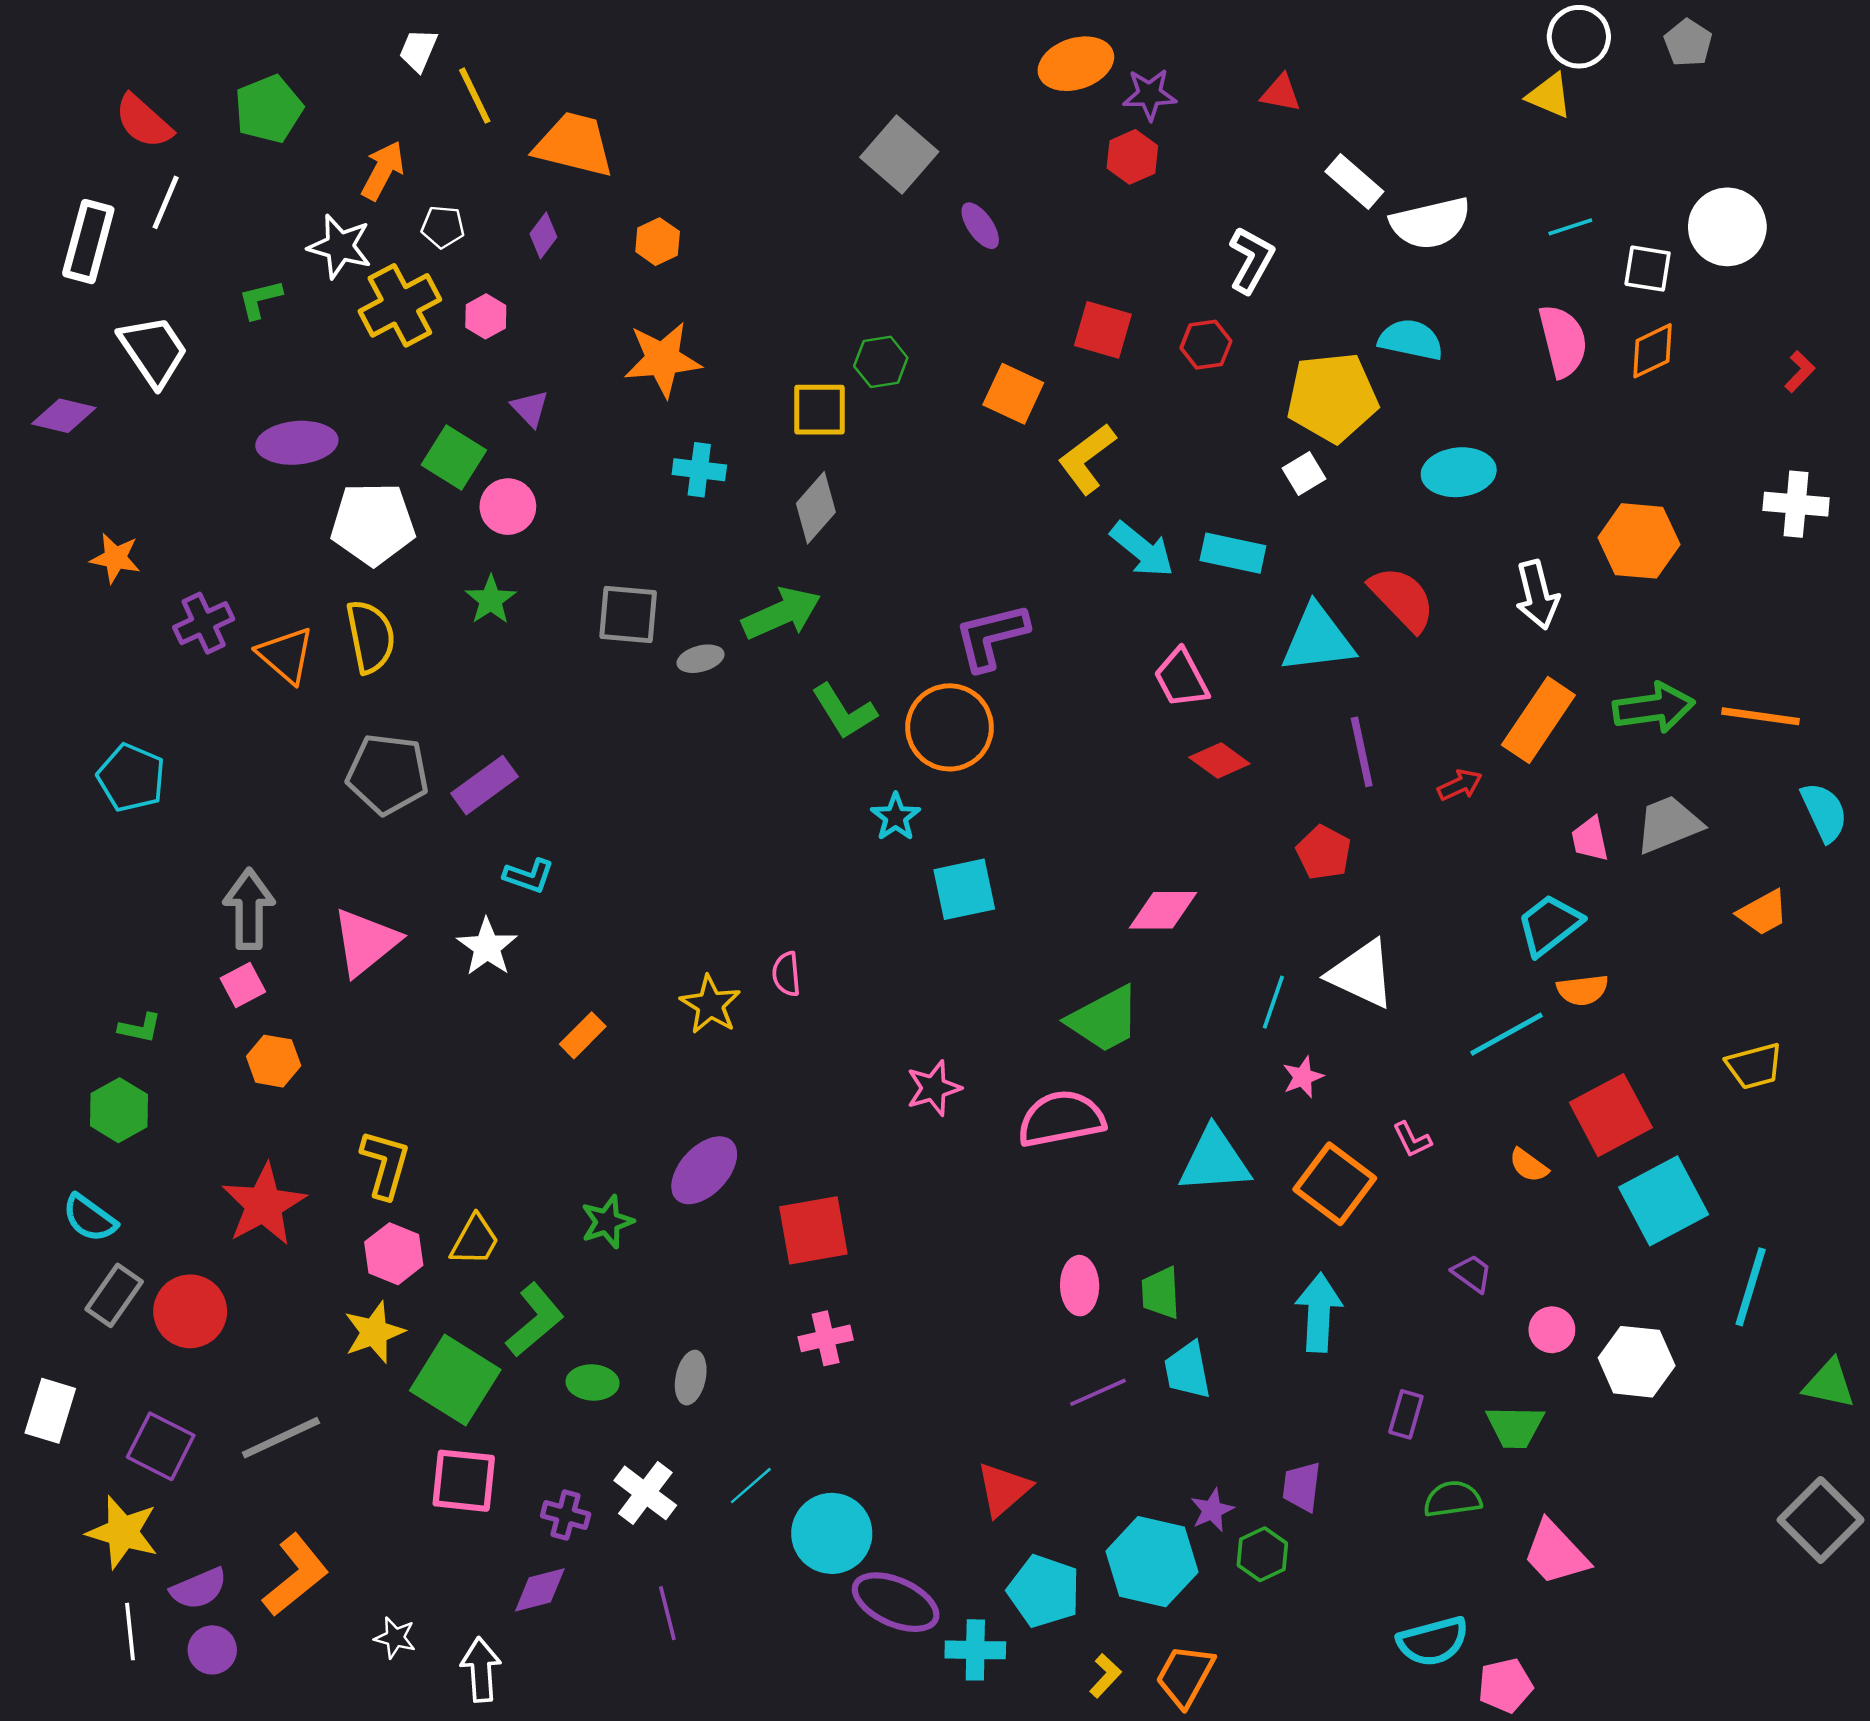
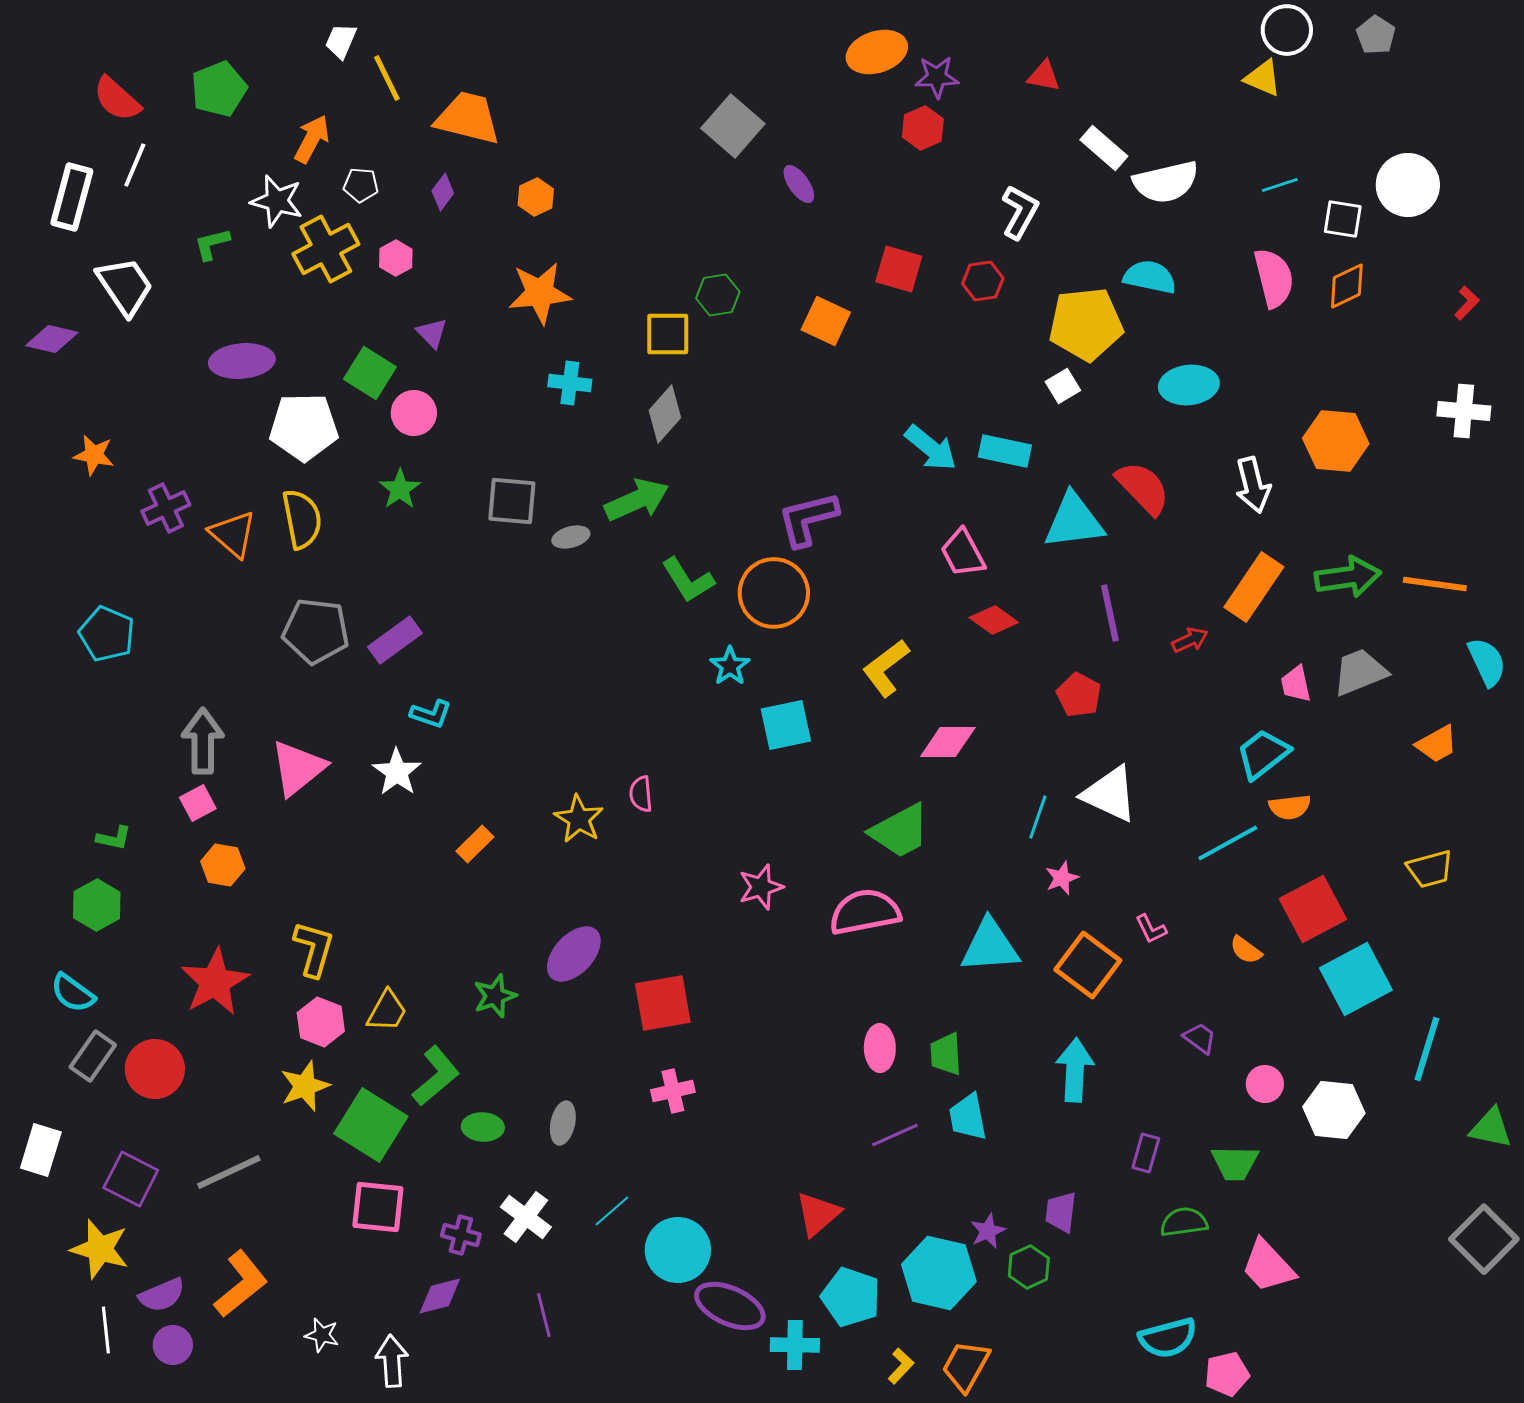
yellow L-shape: (1087, 459) -> (886, 668), moved

